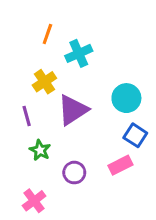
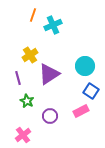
orange line: (47, 34) -> (33, 15), moved
cyan cross: (79, 53) -> (53, 25), moved

